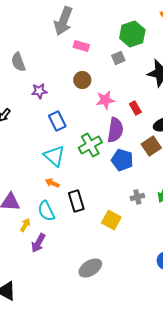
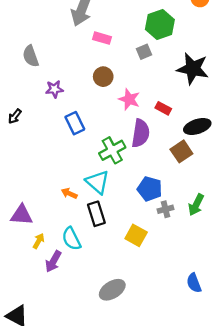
pink star: (105, 100) -> (129, 99), turned 30
red rectangle: (135, 108) -> (163, 108), turned -32
cyan triangle: (54, 156) -> (98, 182), moved
blue pentagon: (122, 160) -> (150, 189), moved
cyan semicircle: (46, 211) -> (71, 239), moved

